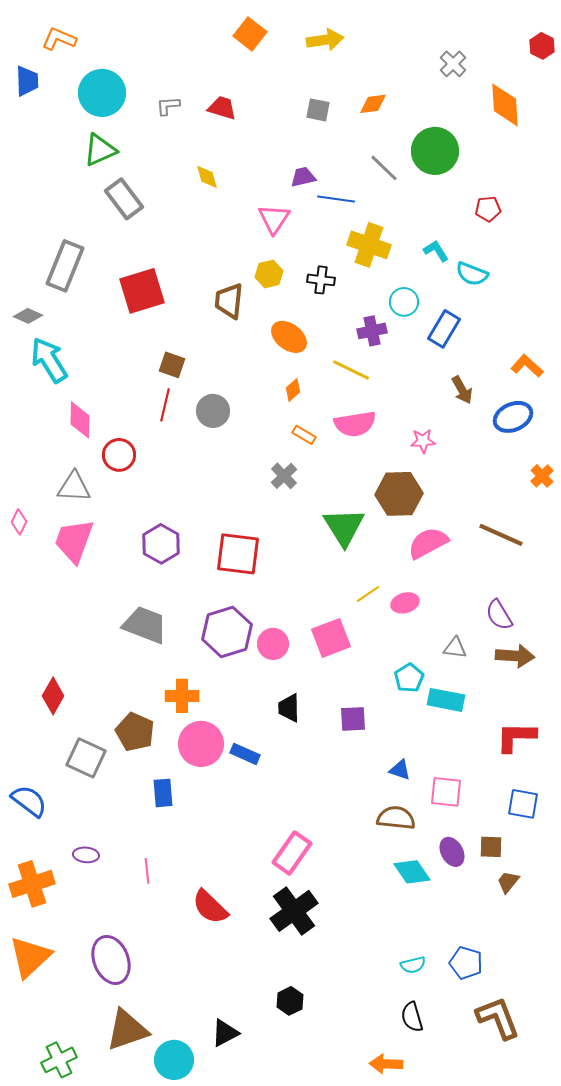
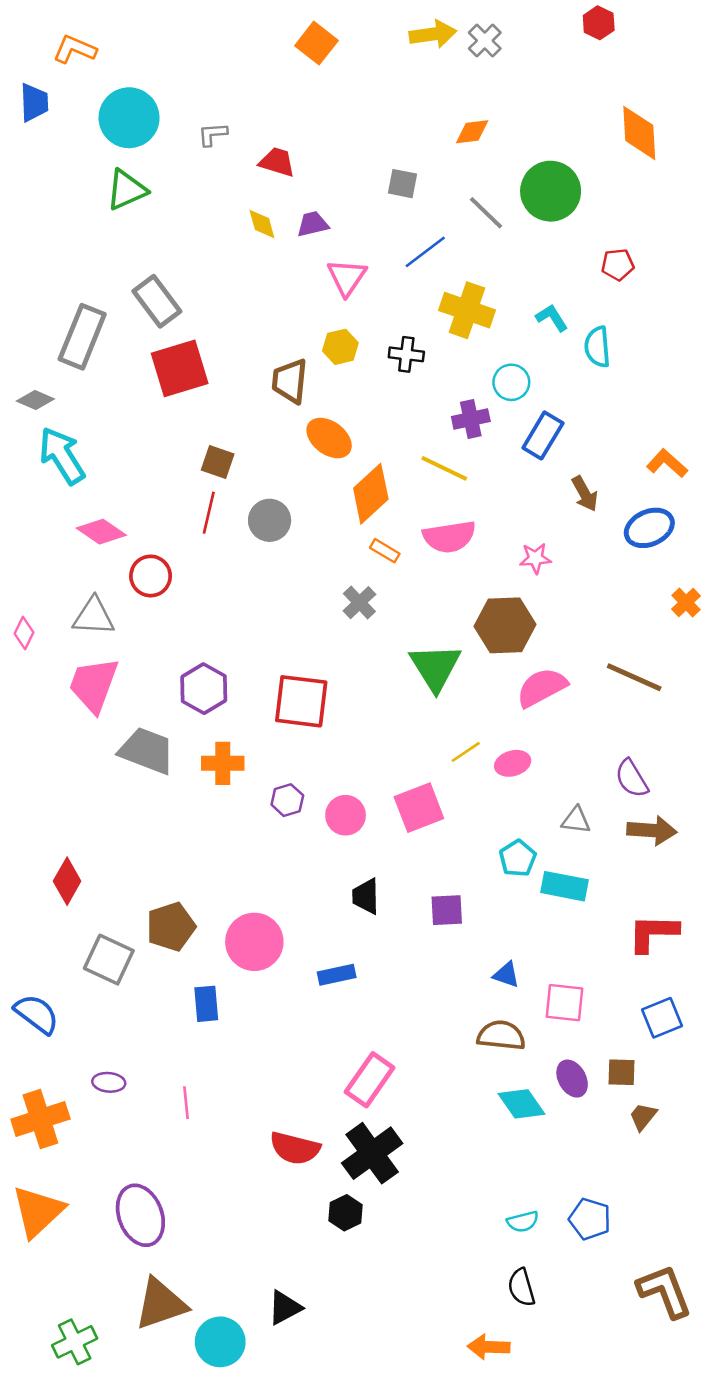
yellow arrow: (325, 40) -> (433, 34), moved
red hexagon: (542, 46) -> (599, 23), moved
gray cross: (453, 64) -> (485, 41), moved
red trapezoid: (222, 108) -> (277, 162), moved
gray square: (318, 110) -> (402, 184), moved
purple trapezoid: (303, 177) -> (313, 224), moved
gray rectangle: (124, 199) -> (157, 301), moved
blue line: (336, 199) -> (425, 252), turned -45
cyan semicircle: (472, 274) -> (597, 347), turned 64
blue rectangle: (444, 329) -> (543, 435), moved
orange ellipse: (289, 337) -> (329, 438), moved
orange diamond: (293, 390) -> (371, 494), size x2.0
pink diamond: (80, 420) -> (101, 532), turned -57
pink diamond: (19, 522) -> (24, 633), moved
gray trapezoid: (145, 625) -> (147, 751), moved
purple hexagon: (227, 632) -> (287, 800), size x0.5
orange cross: (182, 696) -> (223, 763), moved
brown pentagon: (135, 732) -> (171, 927), turned 30
blue rectangle: (245, 754) -> (337, 975), moved, turned -36
blue square: (523, 804) -> (662, 1018), turned -32
red semicircle: (210, 907) -> (295, 1148), moved, turned -30
black hexagon: (290, 1001) -> (346, 1213), moved
brown L-shape: (498, 1018) -> (665, 1291), moved

